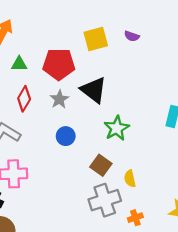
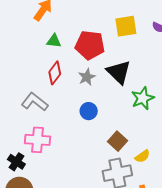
green star: (117, 128) -> (143, 98), moved
yellow semicircle: (130, 179) -> (142, 156), turned -119

